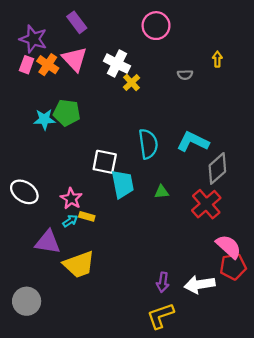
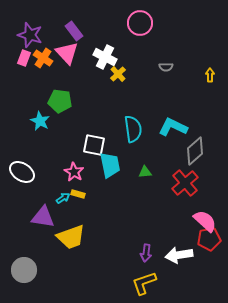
purple rectangle: (77, 22) -> (74, 31), moved
yellow arrow: (217, 59) -> (210, 75), moved
cyan star: (44, 119) -> (40, 121), moved, turned 30
pink star: (71, 199) -> (74, 172), moved

